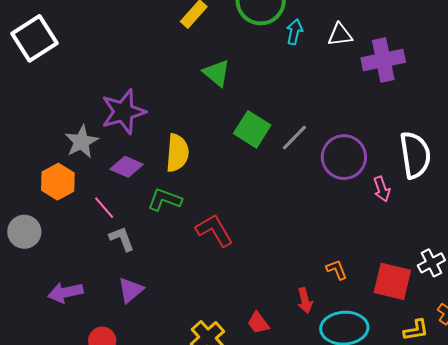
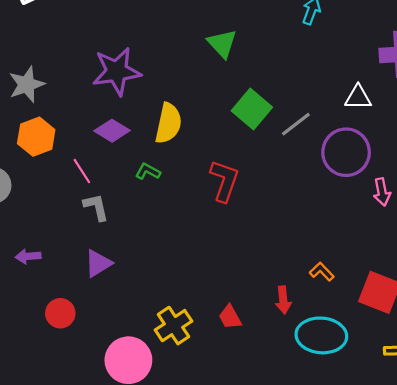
white triangle: (340, 35) -> (358, 97), moved
gray star: (82, 142) -> (27, 84), moved
green L-shape: (165, 200) -> (148, 172), size x0.7
red L-shape: (214, 230) -> (224, 181), moved, turned 42
orange L-shape: (337, 270) -> (322, 272), turned -30
purple arrow: (65, 292) -> (28, 256), size x0.7

